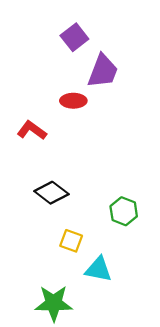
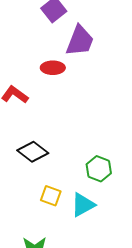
cyan triangle: (99, 269) -> (83, 205), moved, turned -40

